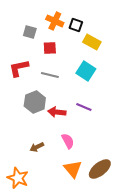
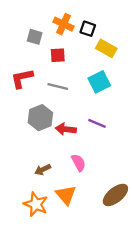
cyan square: (86, 71) -> (99, 82), turned 30
orange triangle: (73, 169) -> (66, 195), moved
orange star: (18, 178) -> (36, 204), moved

